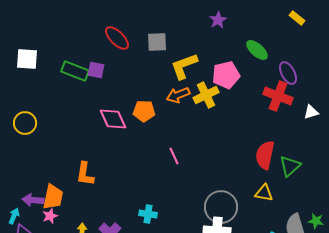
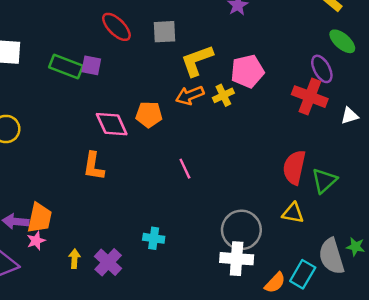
green ellipse: (257, 50) -> (342, 41), moved
yellow cross: (206, 95) -> (223, 95), size x0.7
orange L-shape: (85, 174) -> (94, 166), moved

